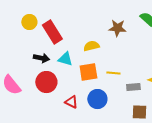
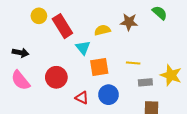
yellow semicircle: (91, 46) -> (102, 30), moved
black arrow: (41, 58) -> (20, 53), moved
cyan triangle: (65, 59) -> (83, 48), moved, turned 35
yellow line: (113, 73) -> (133, 63), moved

